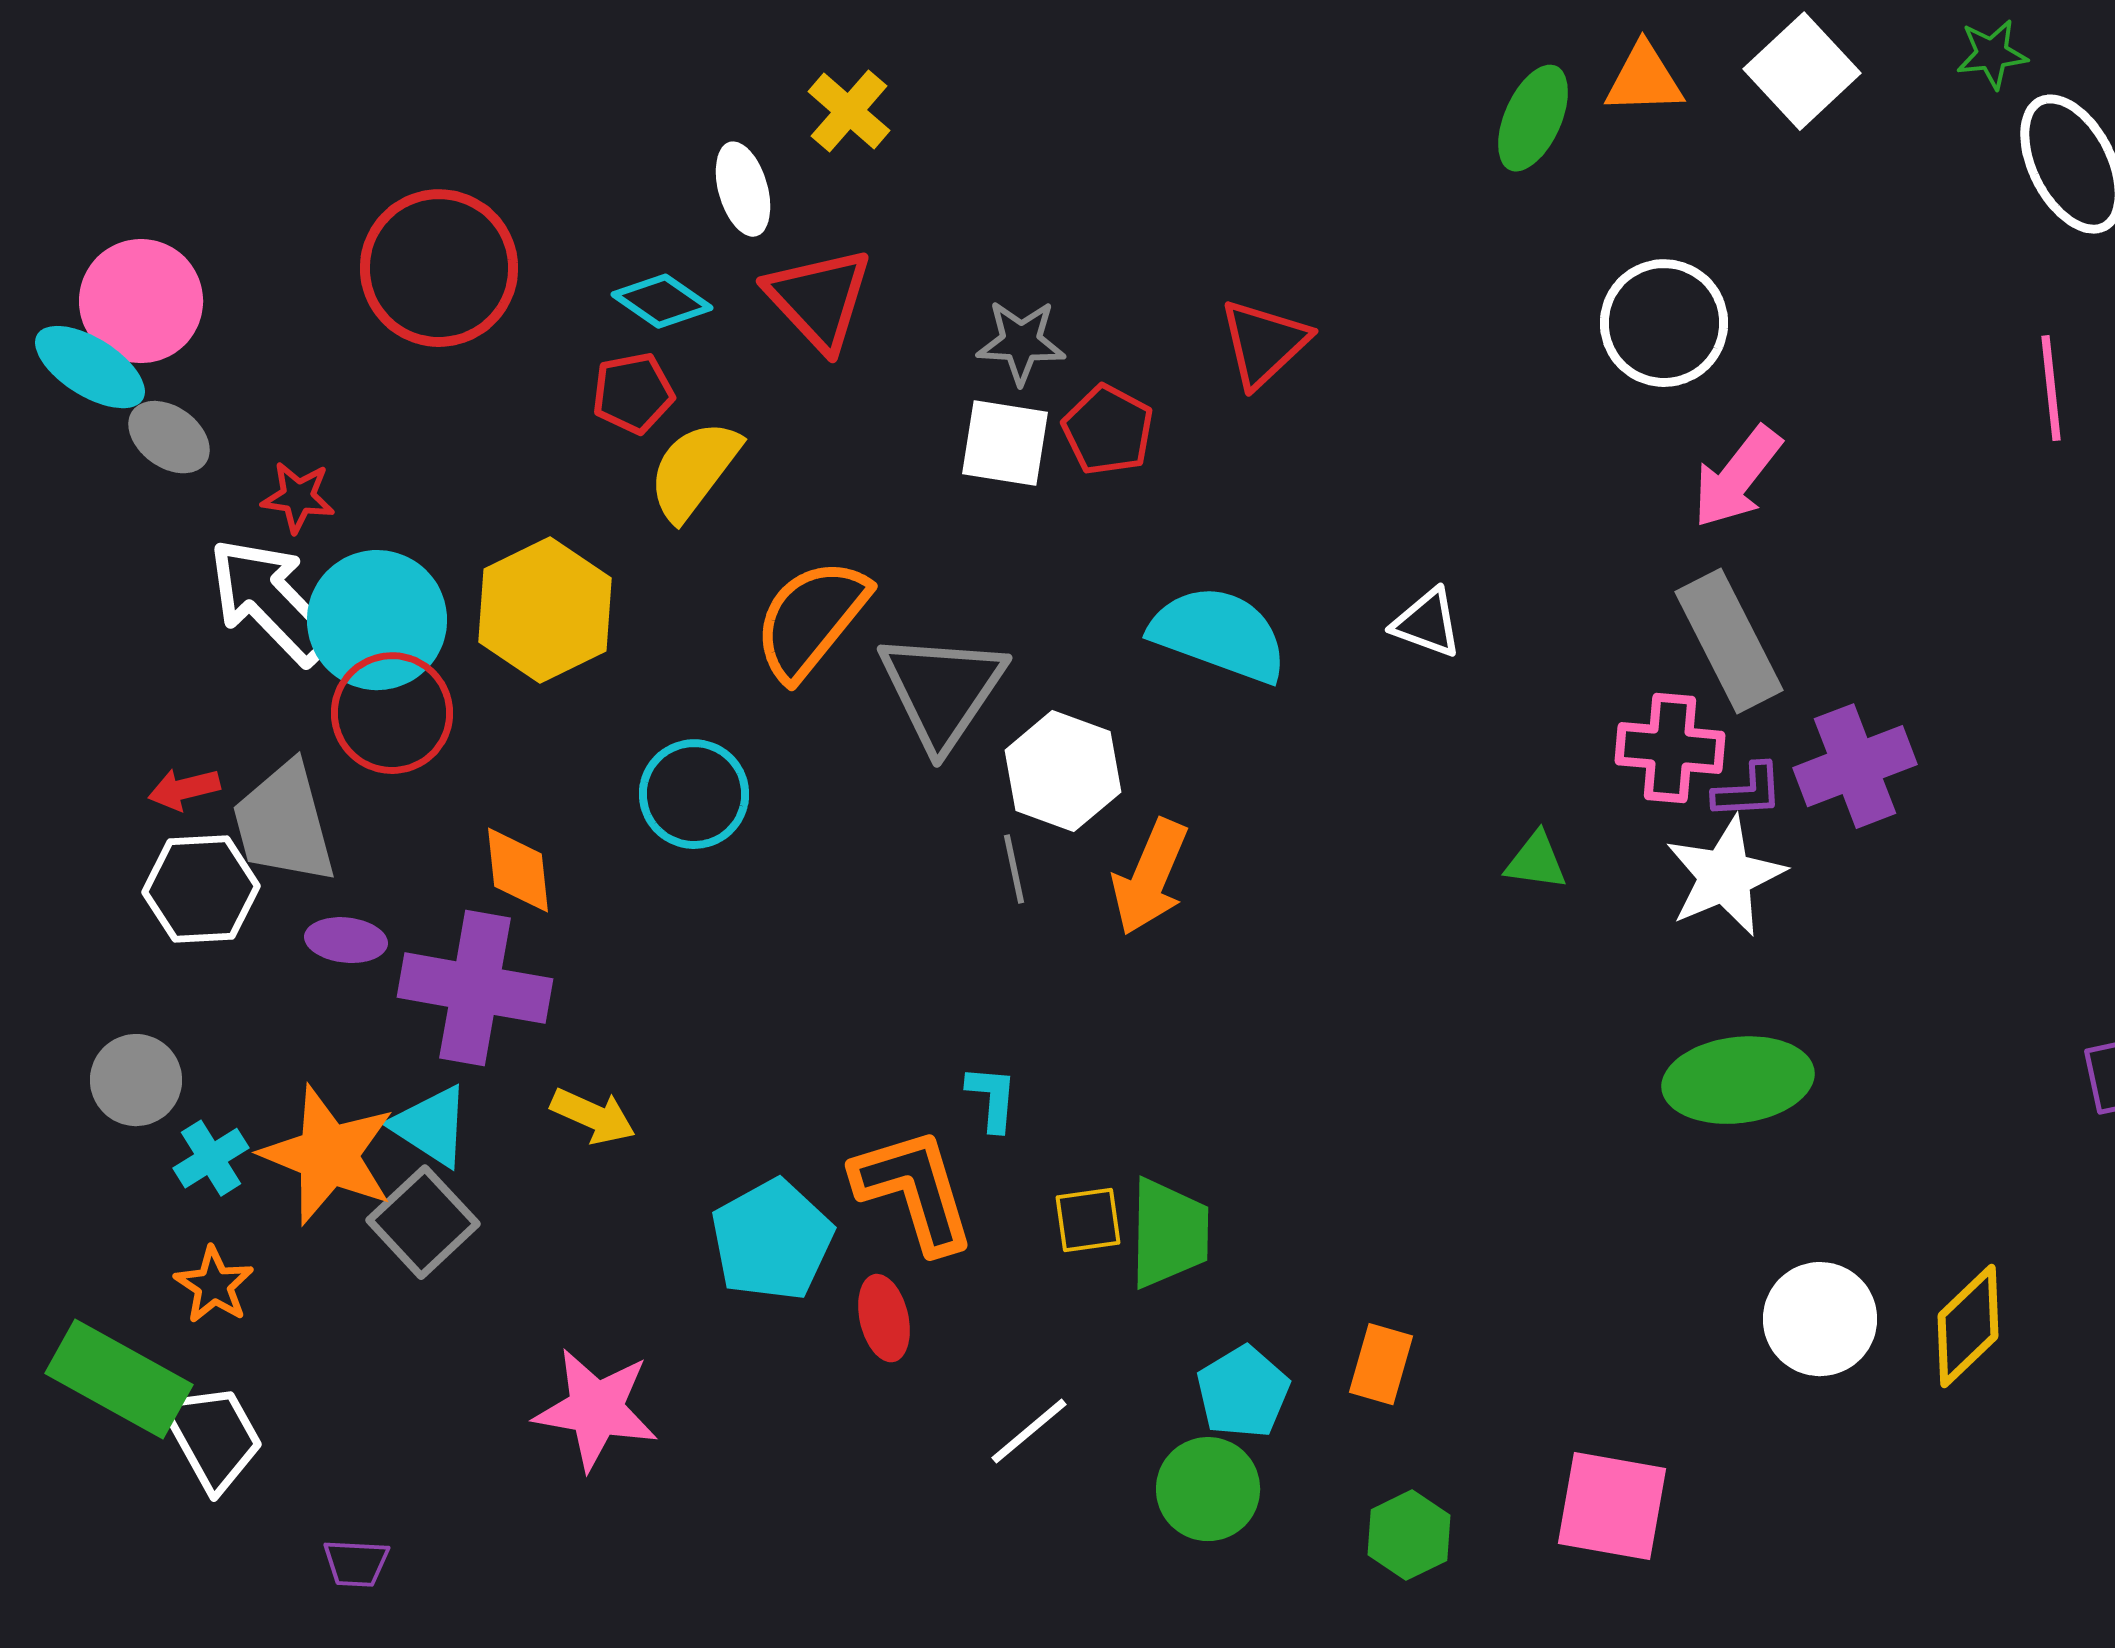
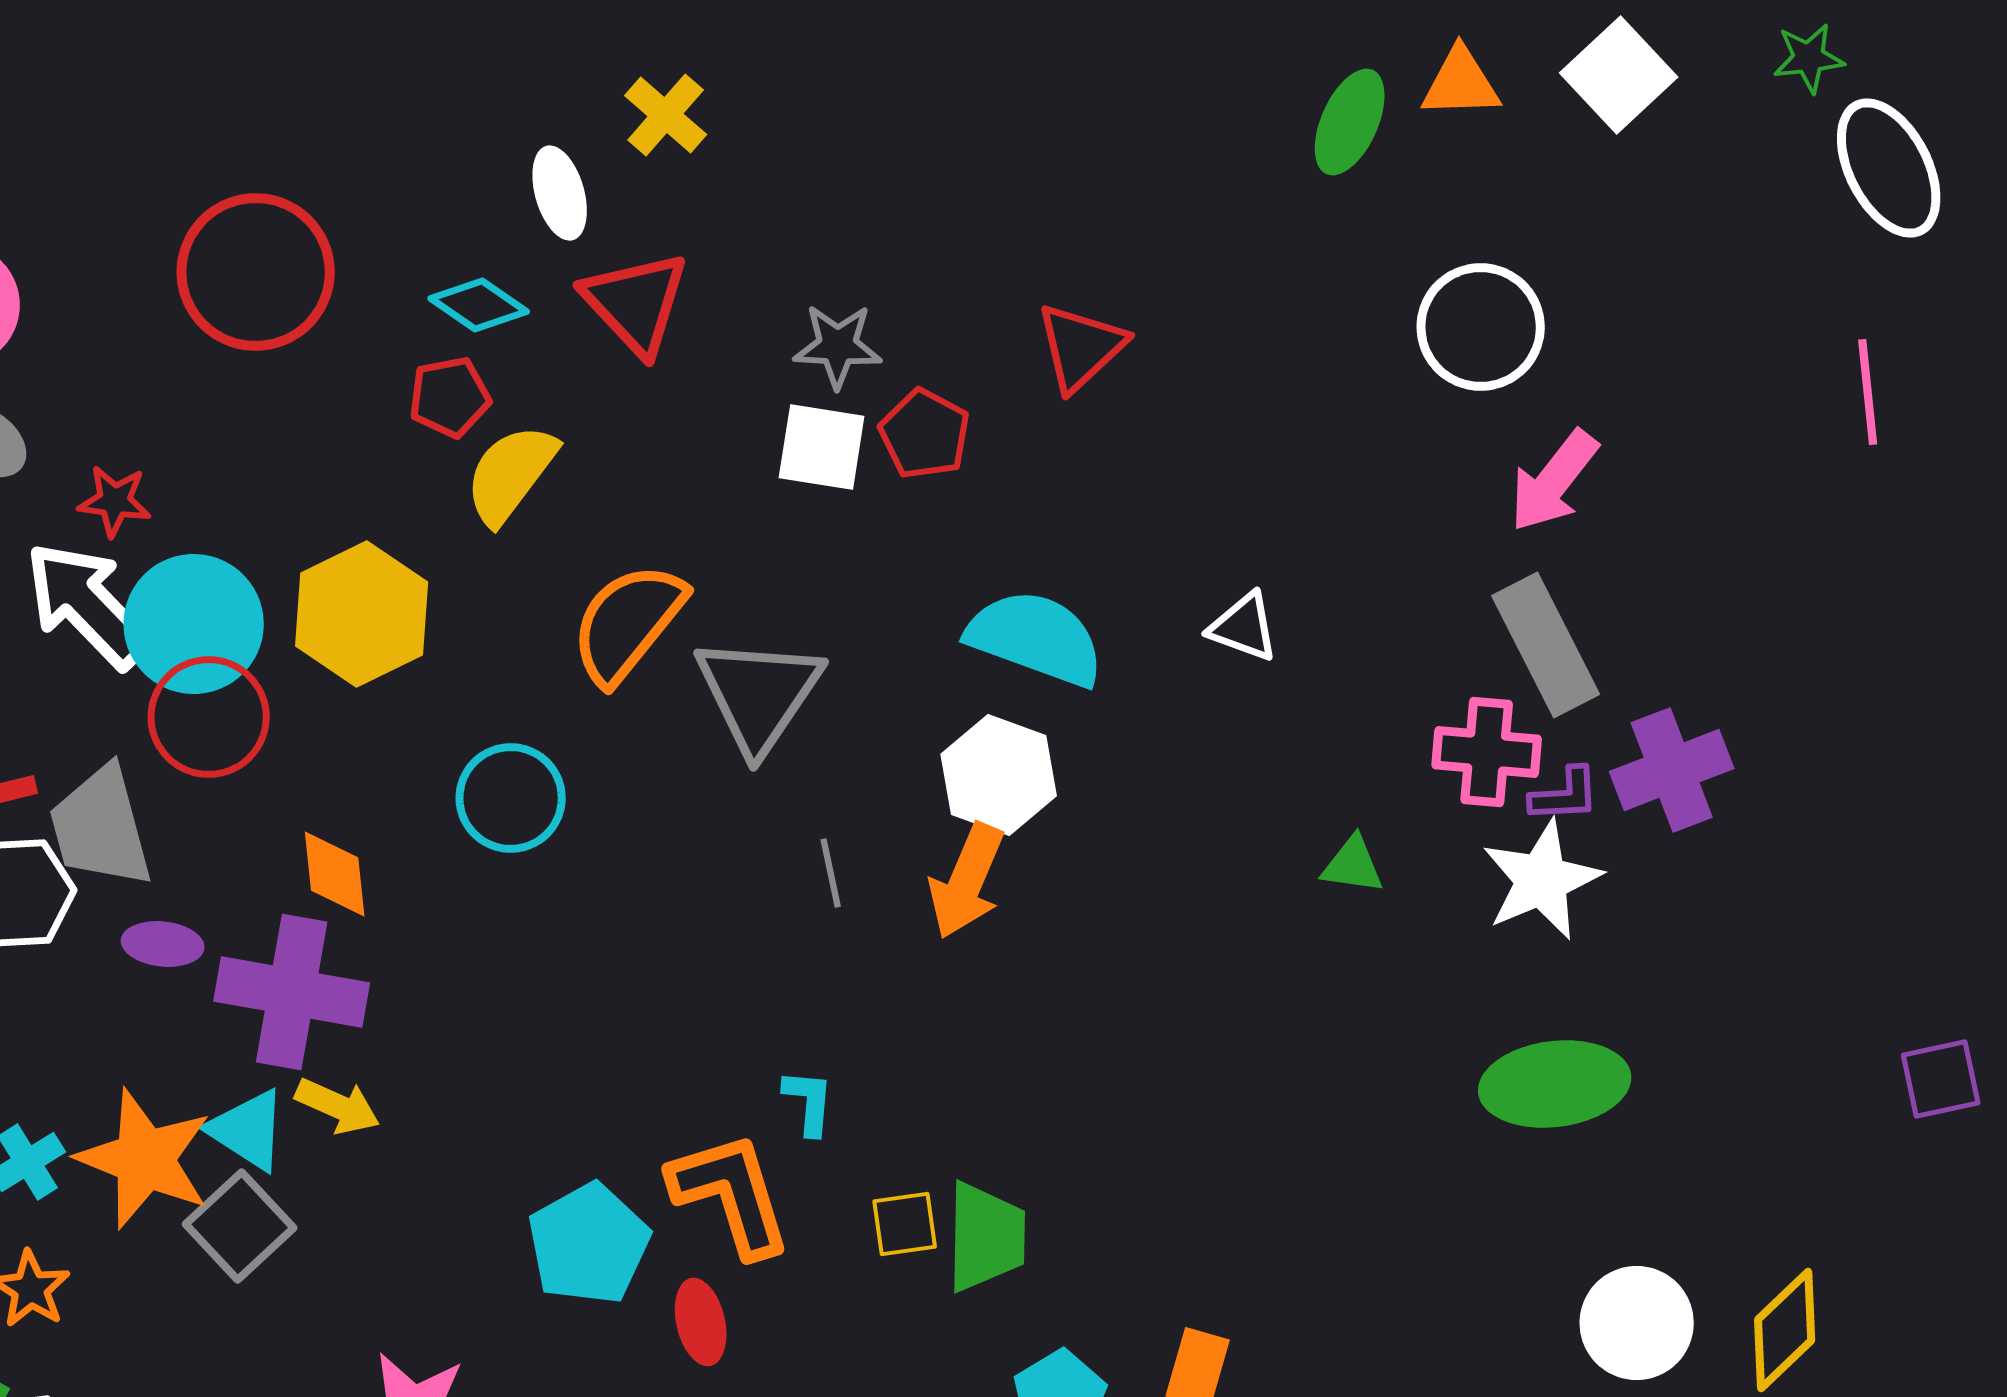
white hexagon: (1063, 771) -> (999, 775), moved
yellow arrow: (593, 1116) -> (338, 1106), moved

